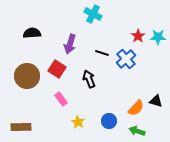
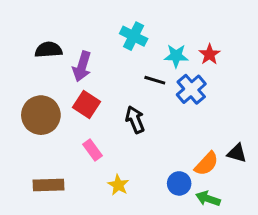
cyan cross: (93, 14) -> (134, 36), moved
cyan star: (158, 37) -> (176, 56), moved
purple arrow: (70, 44) -> (82, 66), moved
blue circle: (109, 121) -> (179, 183), moved
brown rectangle: (21, 127) -> (48, 185), moved

